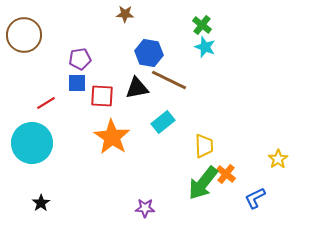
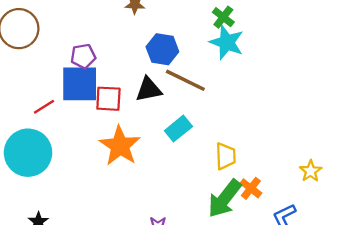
cyan star: (205, 47) -> (227, 42), size x1.4
blue square: (77, 83) -> (80, 84), size x1.8

